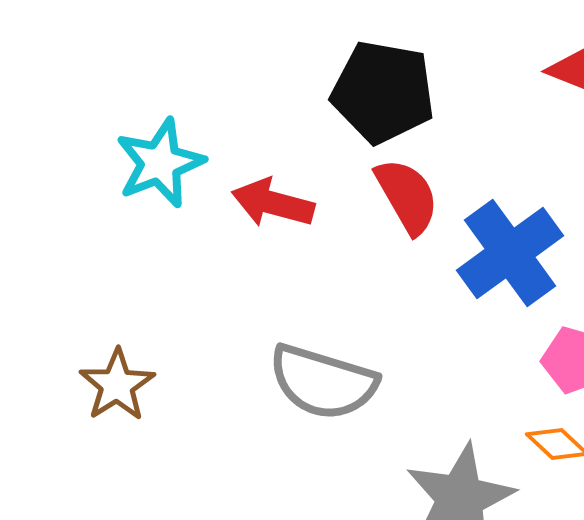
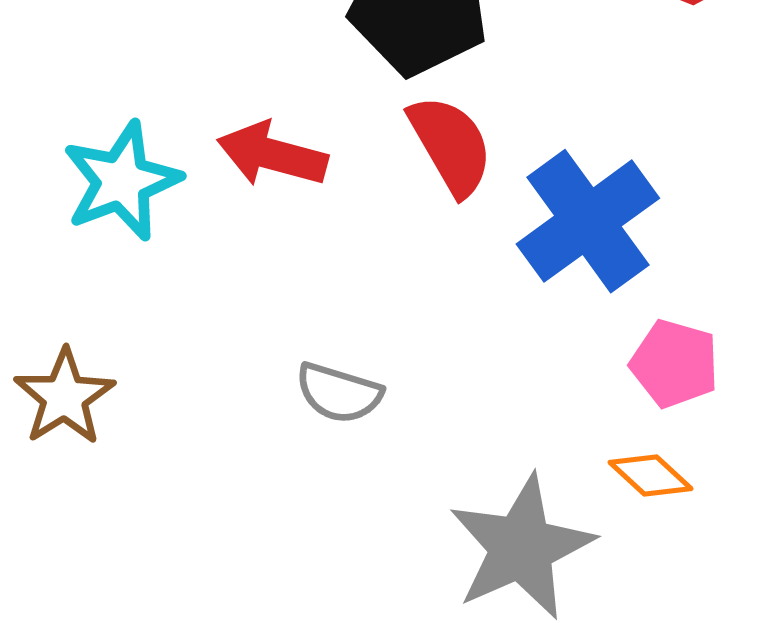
cyan star: (160, 163) -> (122, 181), moved
gray semicircle: (323, 382) -> (339, 393), size x0.6

